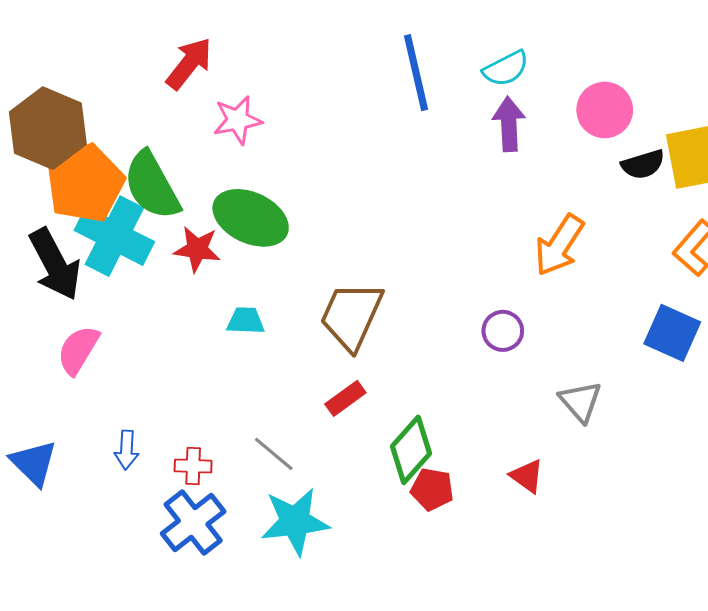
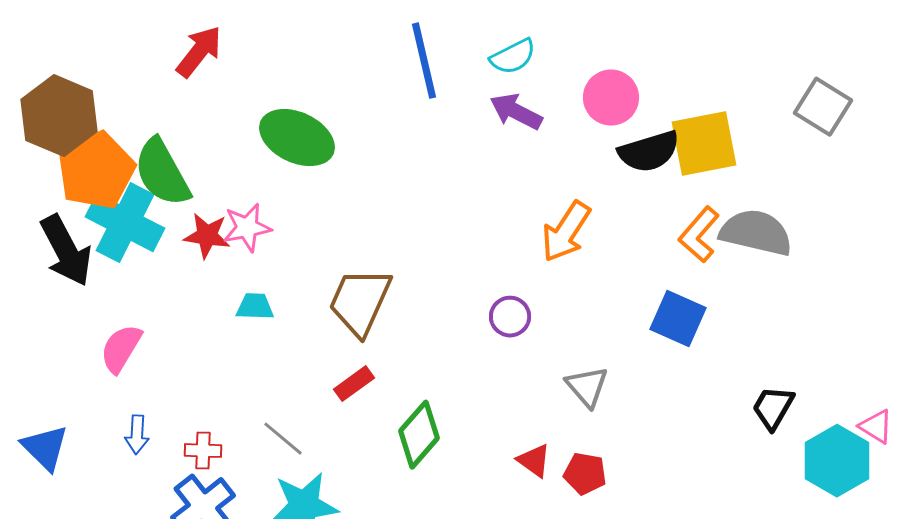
pink star: (237, 120) -> (247, 228), moved
purple arrow: (509, 124) -> (516, 112), turned -60
black semicircle: (643, 164) -> (649, 152), size x1.4
green ellipse: (251, 218) -> (297, 138), moved
pink semicircle: (78, 350) -> (121, 349), moved
red pentagon: (432, 489) -> (585, 474), moved

